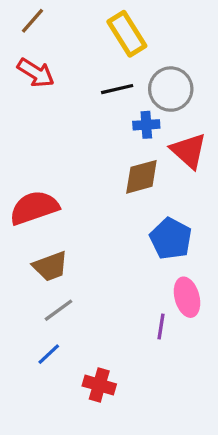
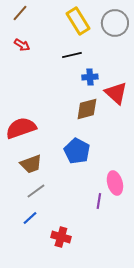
red arrow: (36, 73) -> (22, 45), size x0.7
gray circle: (171, 89) -> (115, 23), moved
blue pentagon: (171, 239) -> (77, 151), moved

